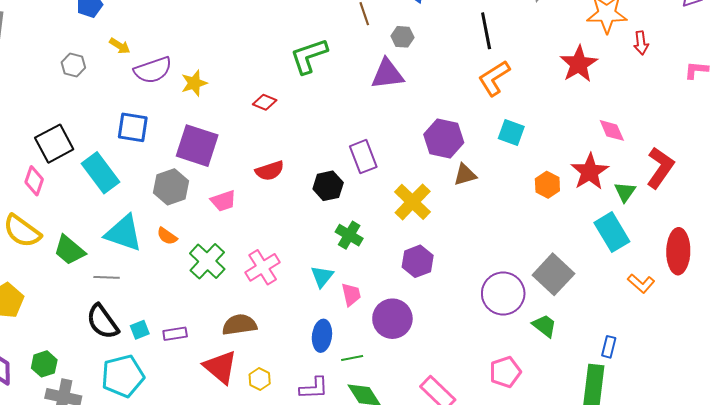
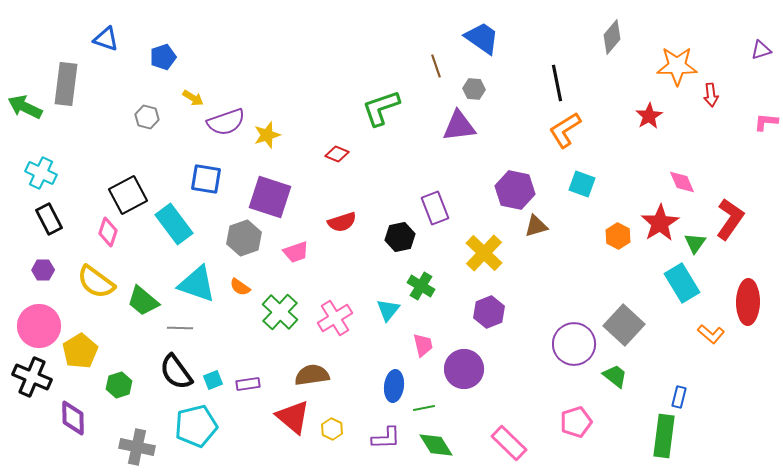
red star: (579, 64) -> (649, 116), size x0.7
cyan triangle: (322, 276) -> (388, 310), moved
green hexagon: (44, 364) -> (119, 385), moved

